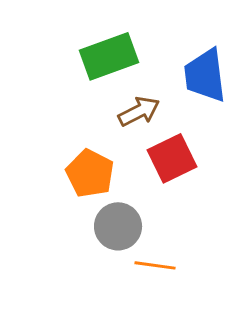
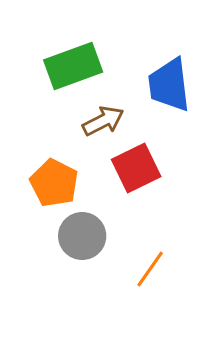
orange line: (155, 265) -> (150, 269), moved, turned -63

